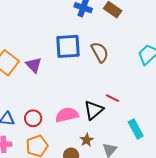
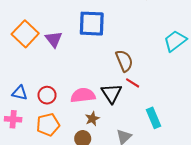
brown semicircle: (100, 52) -> (124, 61), moved
black triangle: (94, 110) -> (111, 93), turned -30
brown star: (87, 140) -> (92, 119), moved

